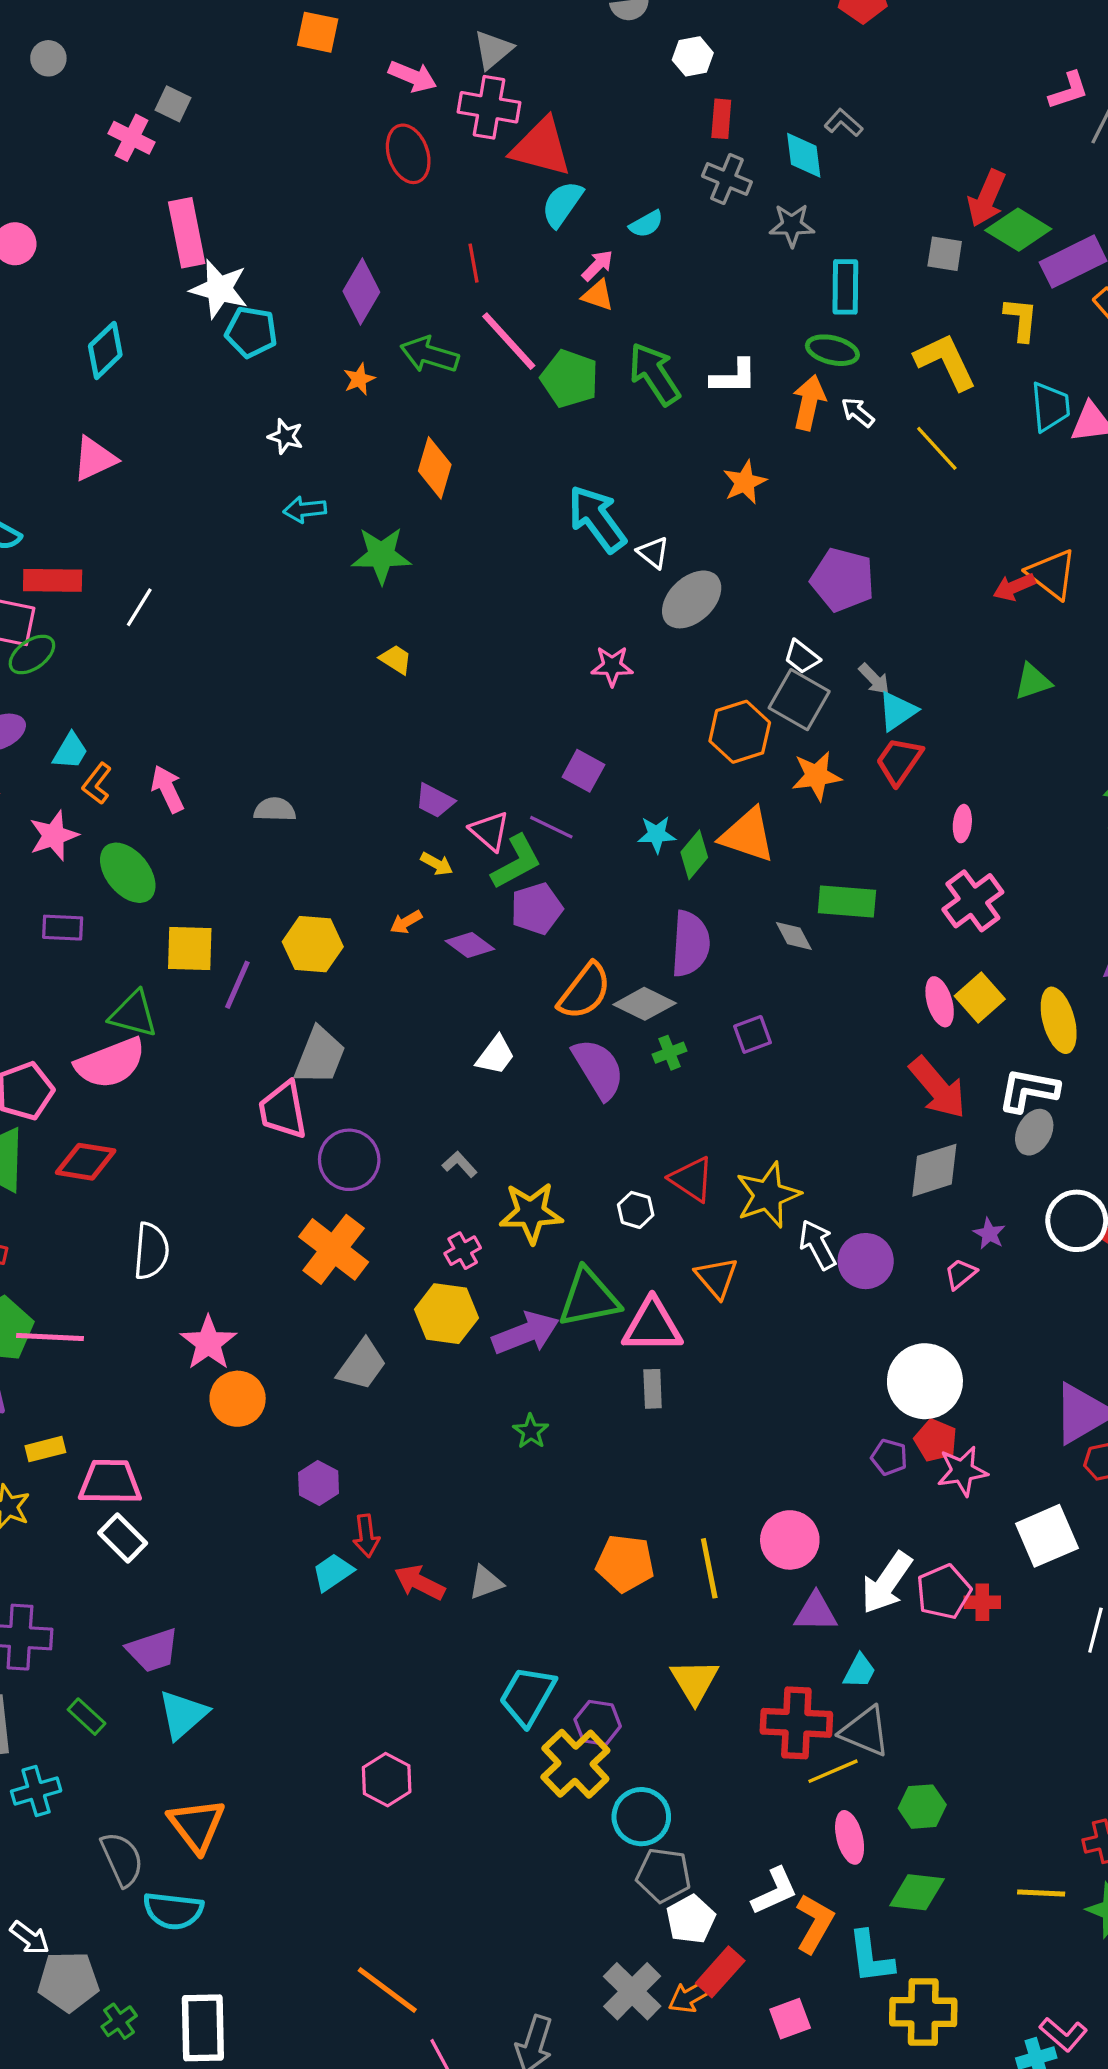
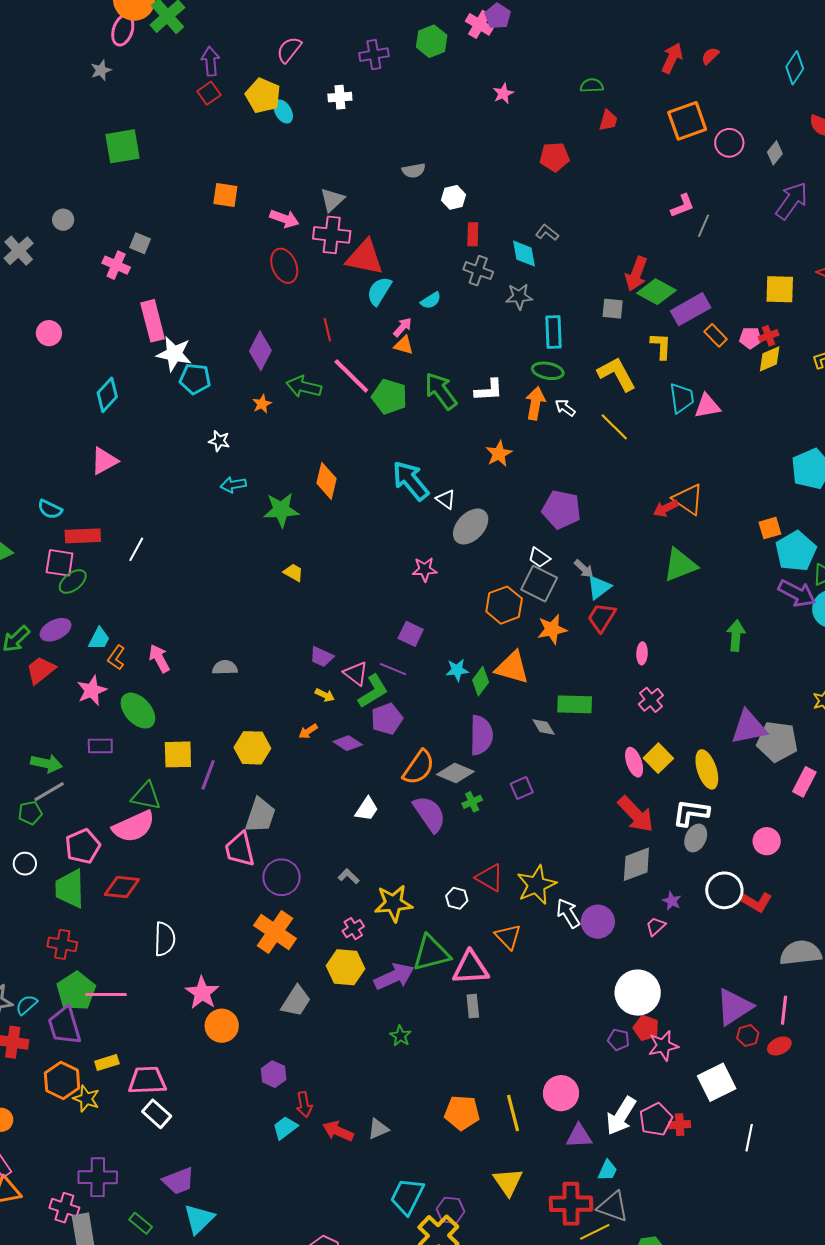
orange diamond: (435, 468) -> (327, 481), moved
green triangle: (1033, 682) -> (680, 565), size x1.5
pink cross: (973, 901) -> (651, 700), size x0.7

